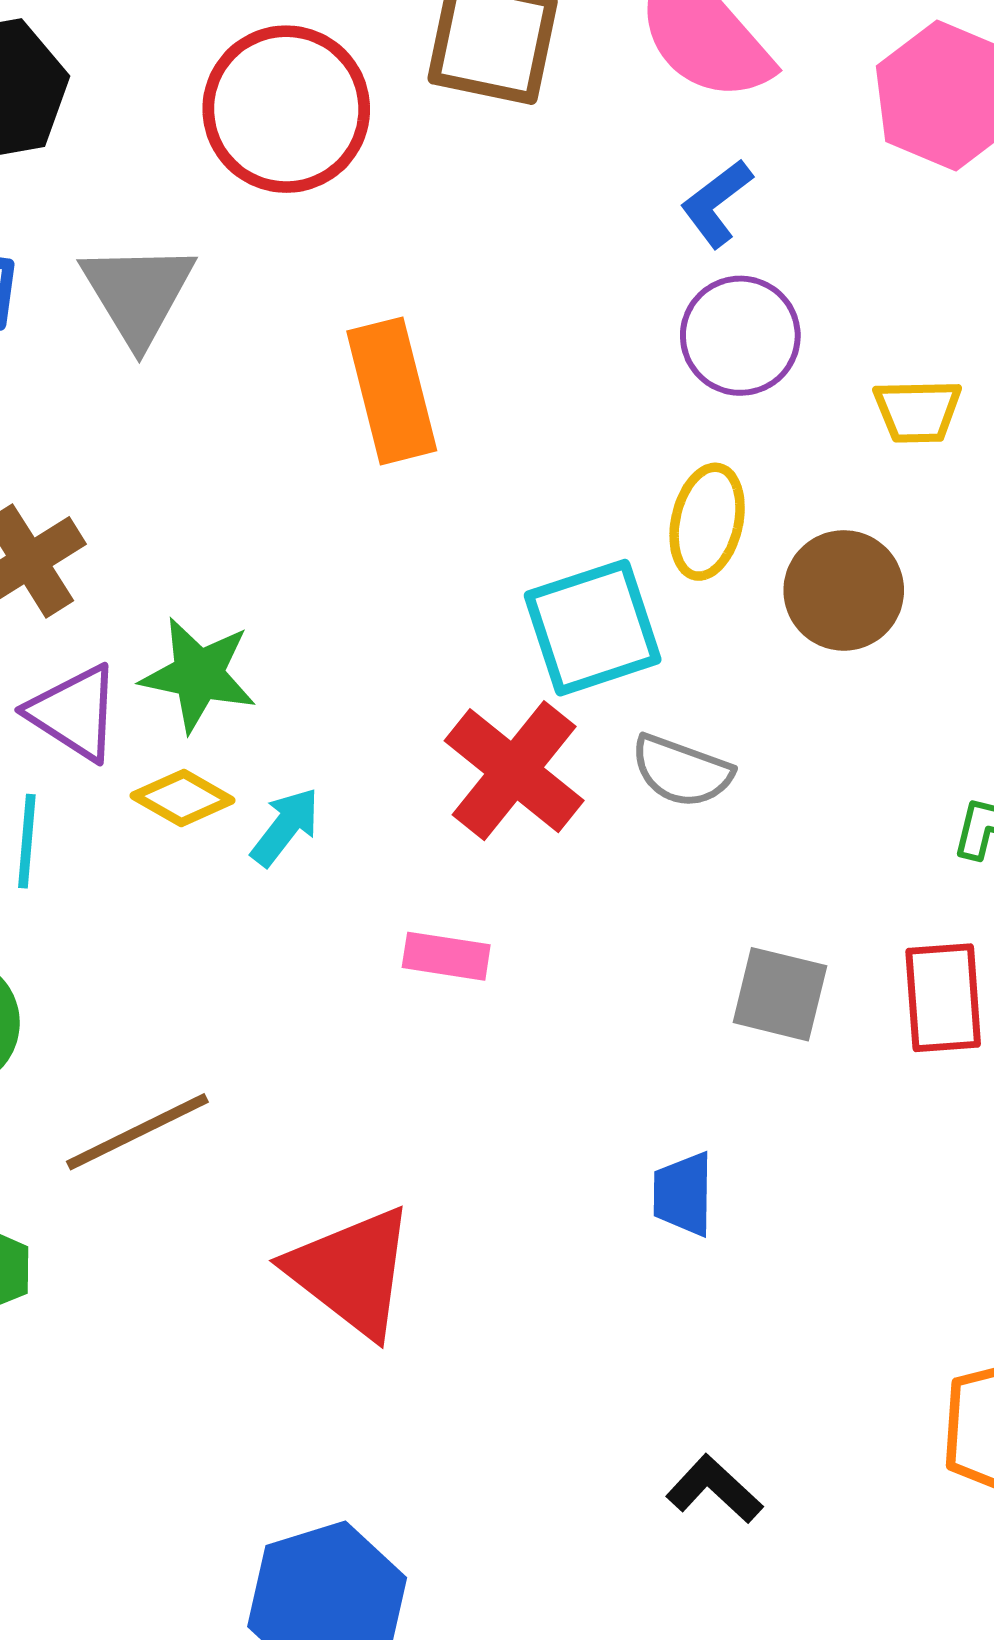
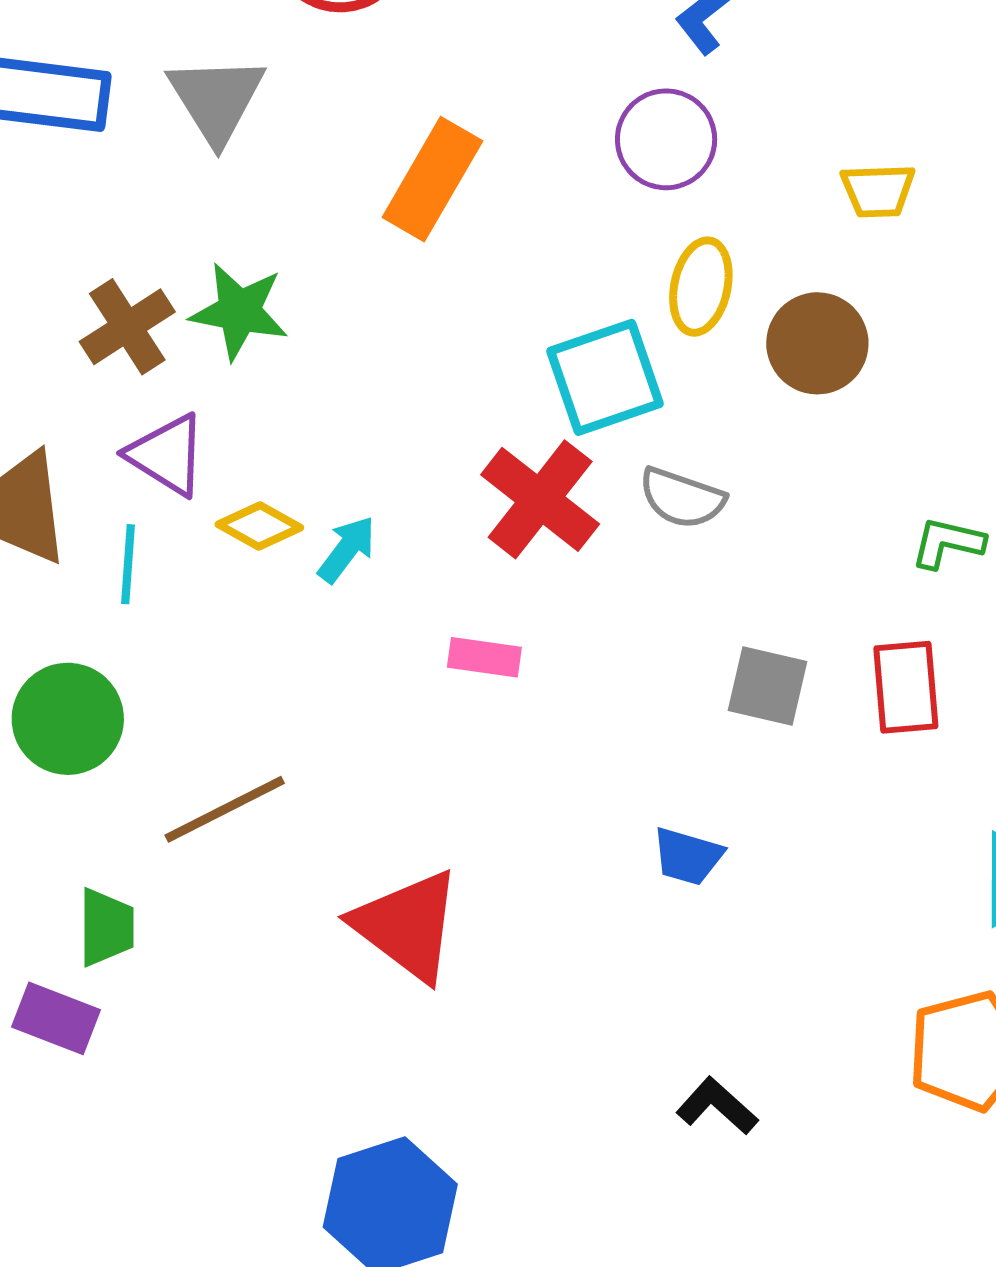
purple circle: (740, 336) -> (666, 139), moved
orange rectangle: (392, 391) -> (432, 179), turned 45
green star: (198, 675) -> (239, 311), moved
blue trapezoid: (683, 1194) -> (688, 856), turned -74

